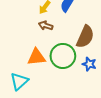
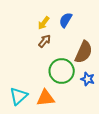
brown arrow: (46, 26) -> (45, 41), turned 112
orange triangle: (37, 57) -> (46, 98), moved

